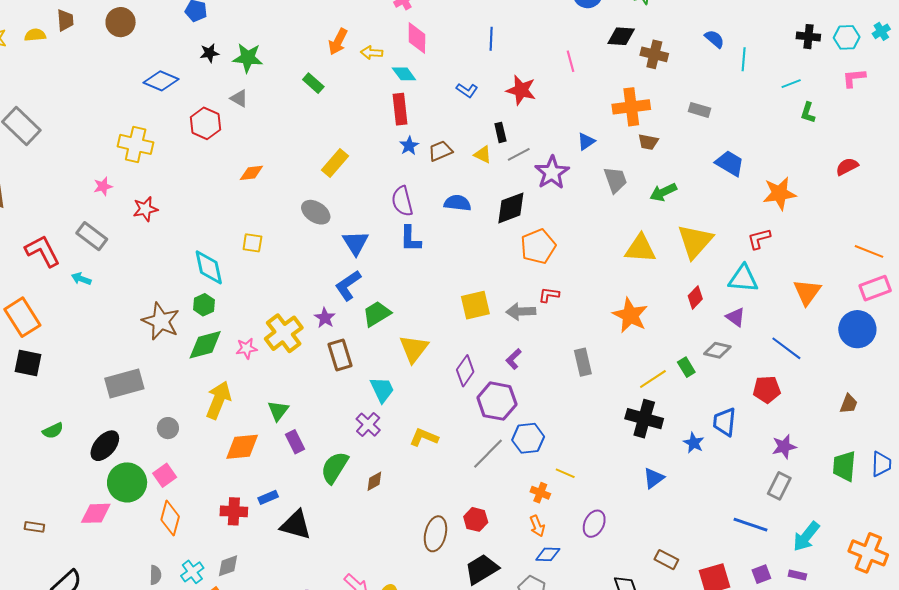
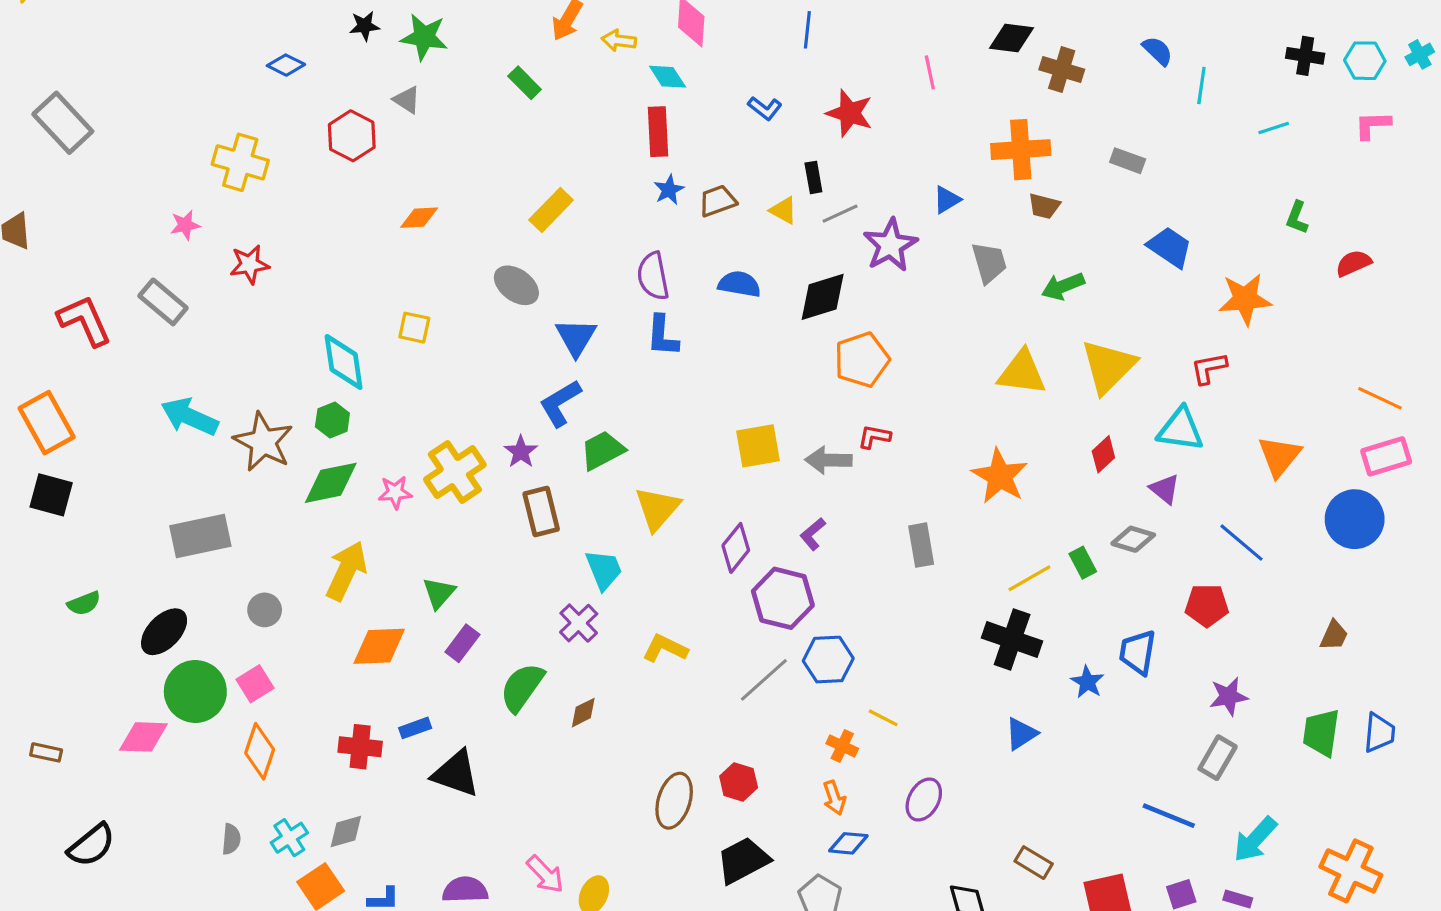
blue diamond: (161, 81) -> (286, 65), size x0.7
green L-shape: (808, 113) -> (1297, 218), moved
cyan arrow: (81, 279) -> (190, 417), moved, size x1.8
purple rectangle: (295, 442) -> (462, 643), turned 60

